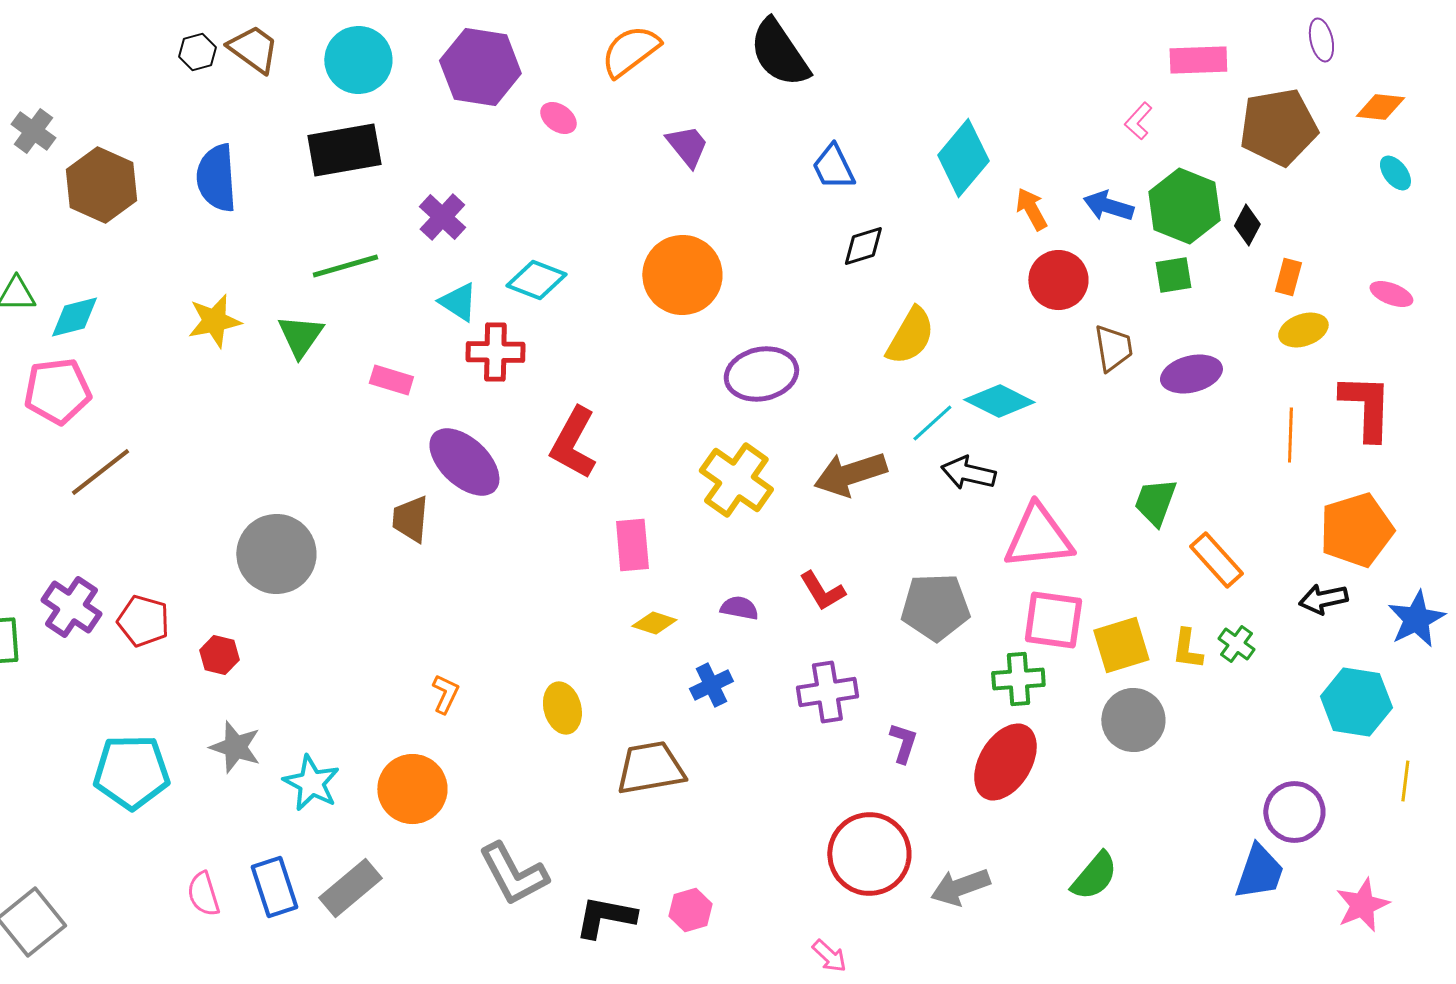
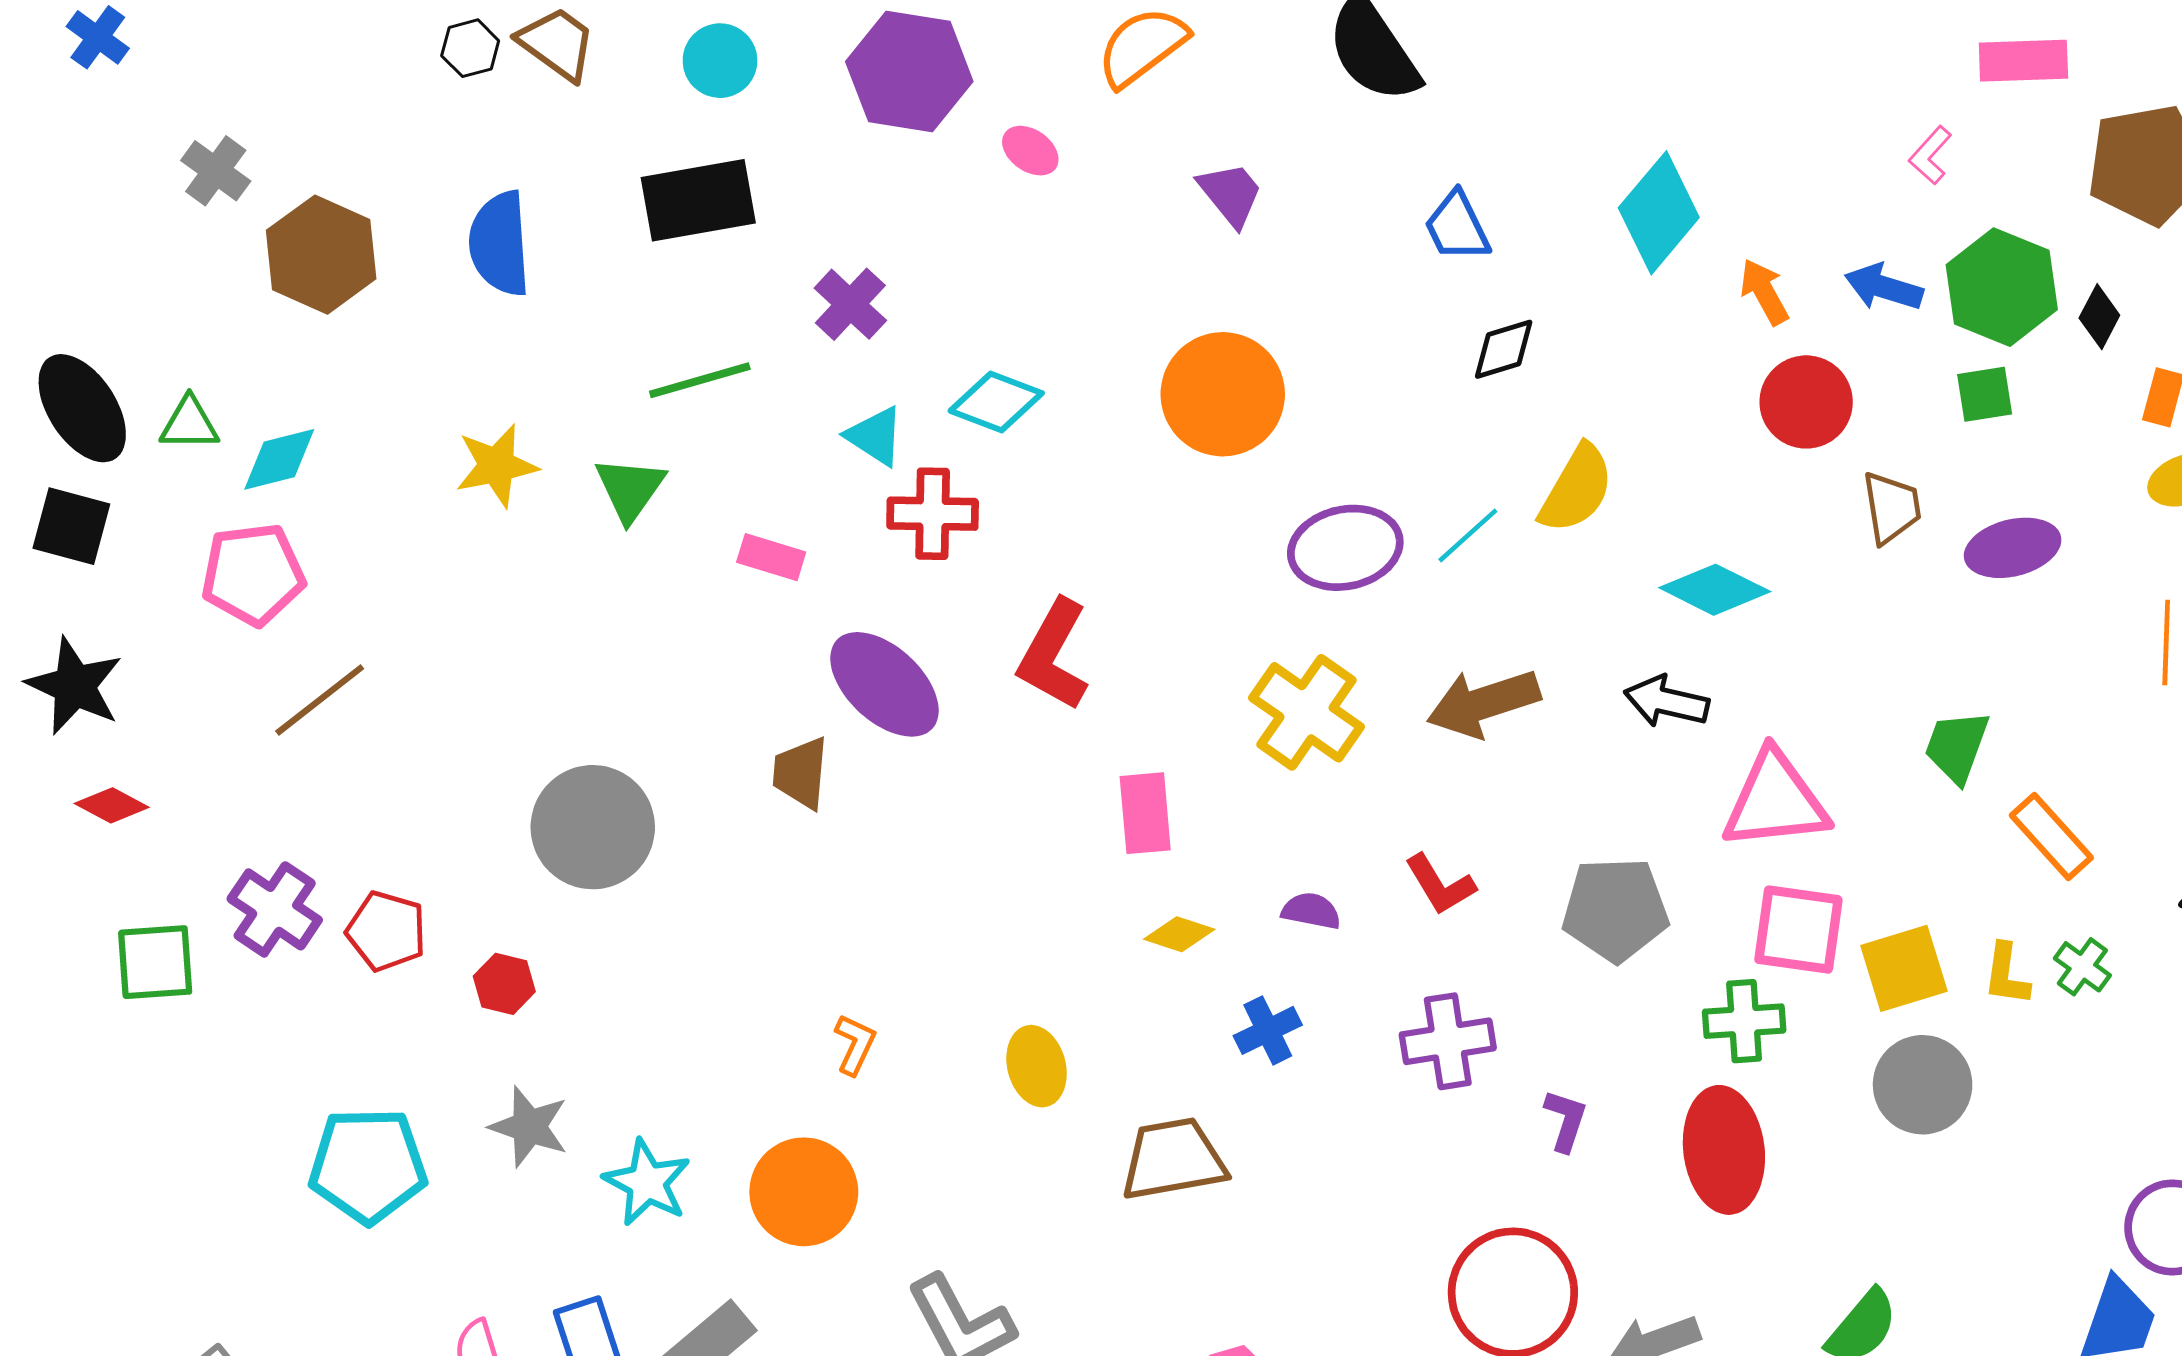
cyan circle: (358, 60) -> (720, 61), size x0.7
cyan line: (932, 423) -> (1468, 535), moved
red ellipse: (1005, 762) -> (1724, 1150), turned -38

